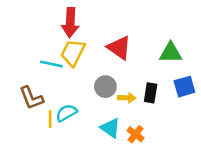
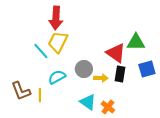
red triangle: (119, 48) -> (116, 53), moved
cyan line: (51, 64) -> (41, 51), turned 36
brown L-shape: (31, 98) -> (21, 91), moved
cyan semicircle: (67, 113) -> (57, 77), moved

